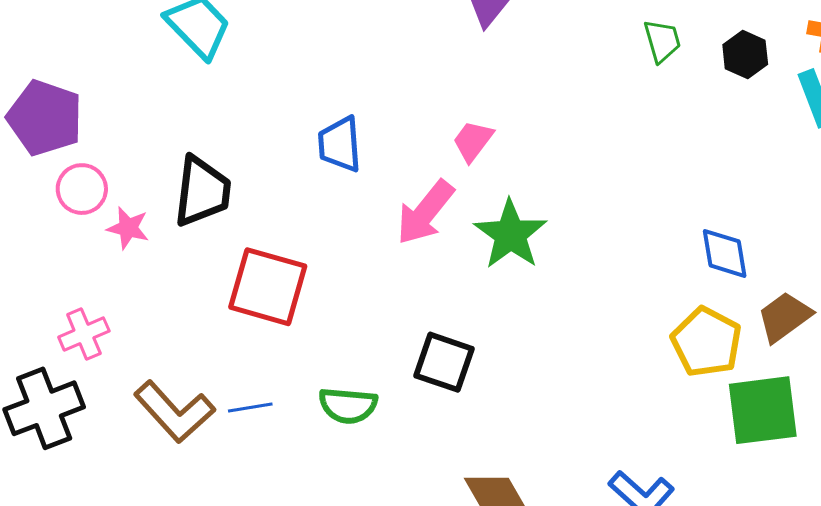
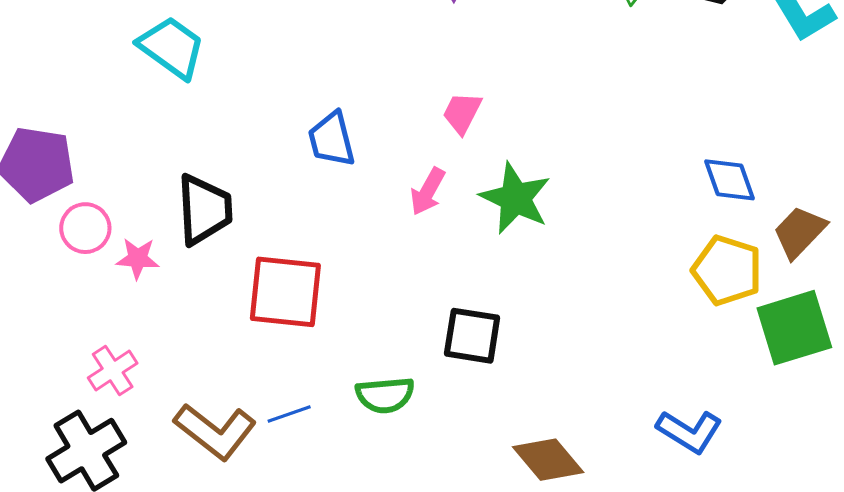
pink arrow: (425, 212) -> (428, 192), size x0.7

